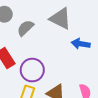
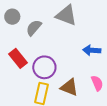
blue arrow: (81, 44) -> (92, 50), moved

